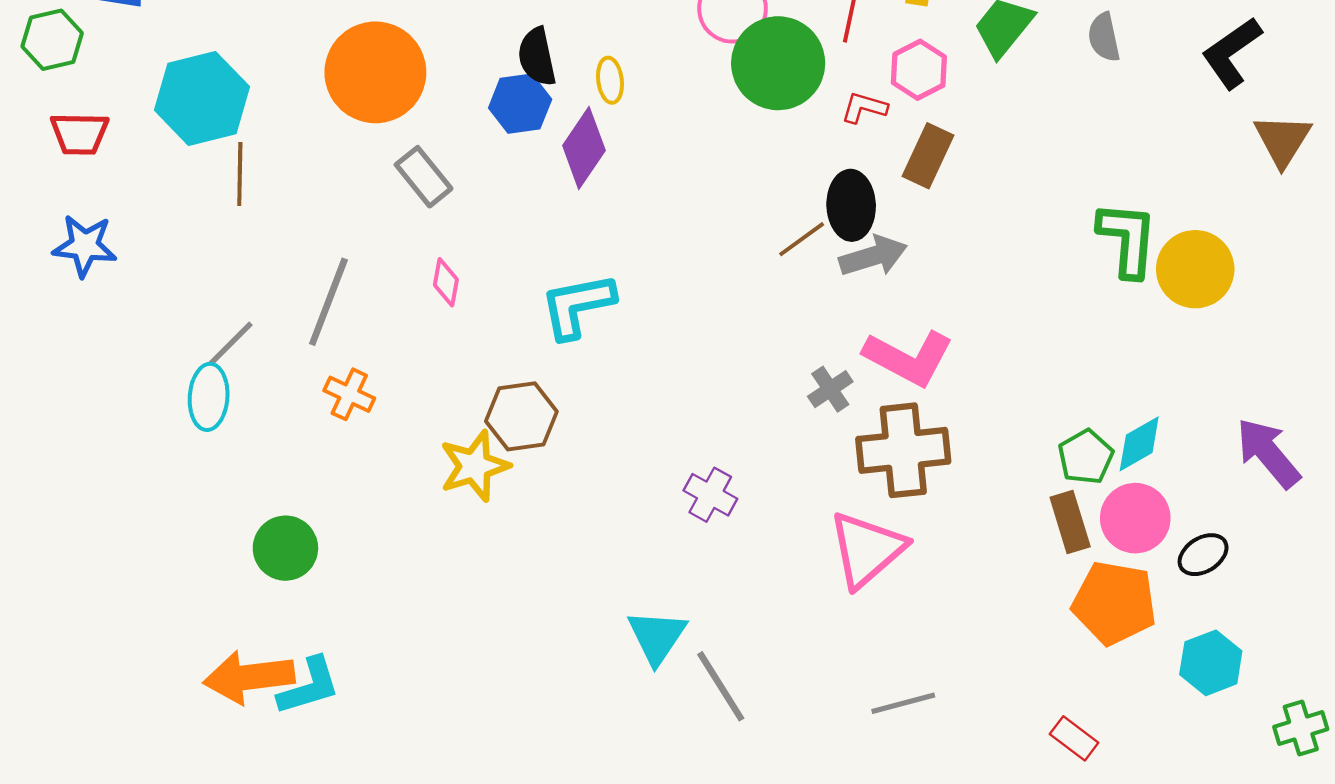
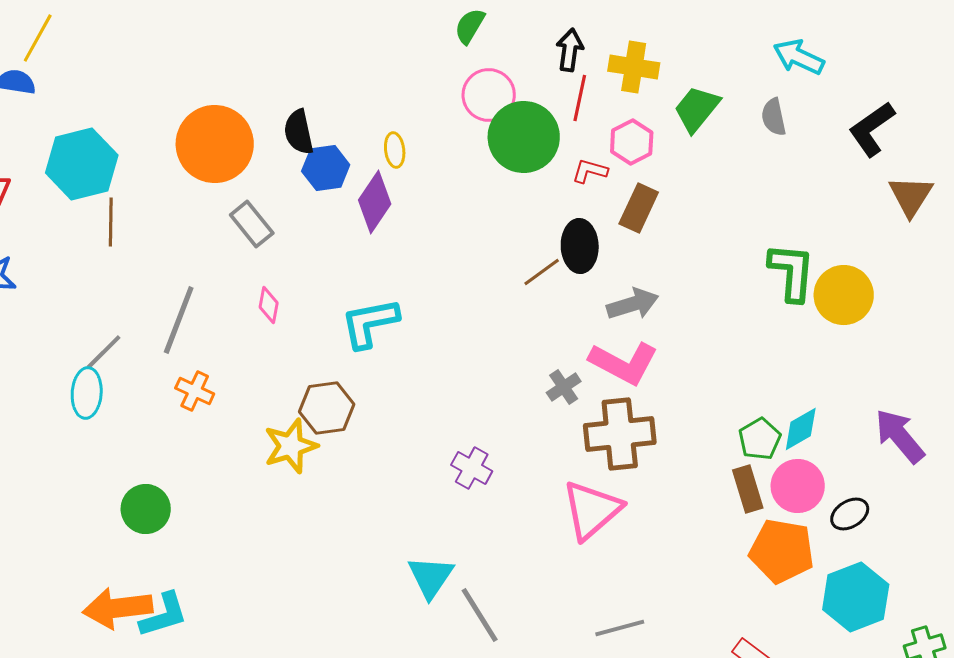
black semicircle: (537, 57) -> (299, 132), moved
gray arrow: (873, 256) -> (633, 304), moved
cyan hexagon: (1211, 663) -> (856, 597), size x1.4

